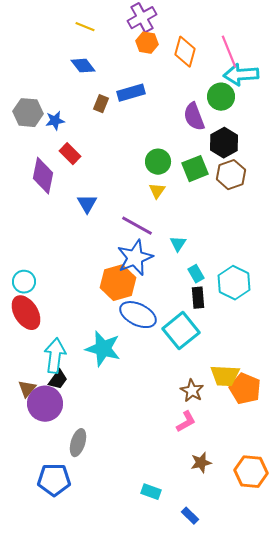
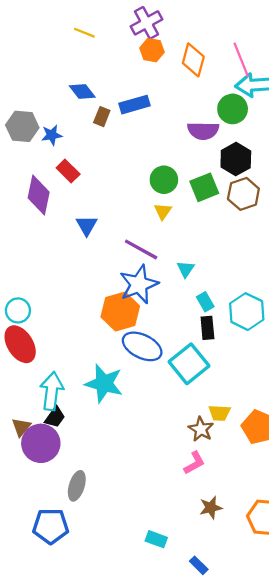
blue diamond: (83, 66) -> (82, 91), moved
purple semicircle: (194, 117) -> (203, 131), turned -68
yellow trapezoid: (225, 376) -> (219, 413), moved, size x0.7

